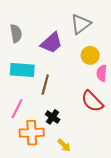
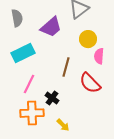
cyan rectangle: (22, 70) -> (23, 53), turned -30
brown line: (45, 85) -> (66, 67), moved
pink line: (17, 109) -> (29, 84), moved

